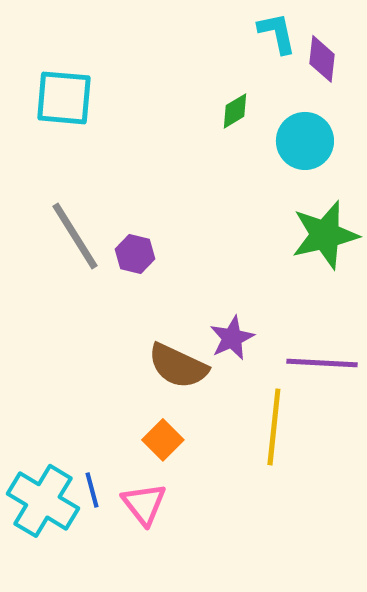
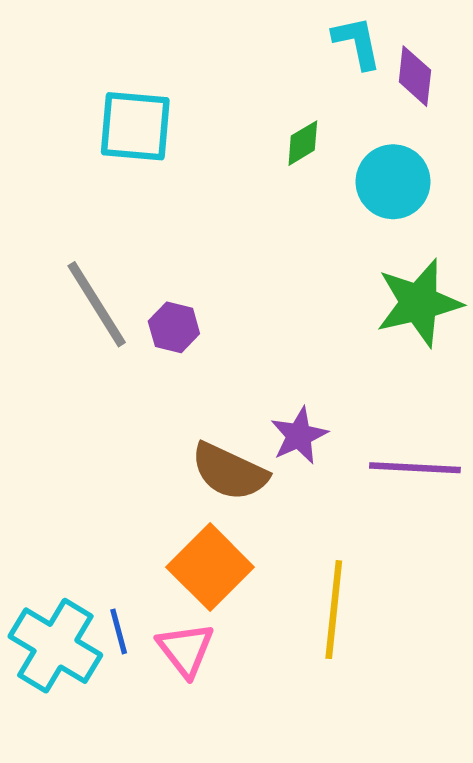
cyan square: (64, 98) -> (135, 126), moved
yellow line: (274, 427) -> (334, 610), moved
orange square: (163, 440) -> (210, 567), size x1.6

